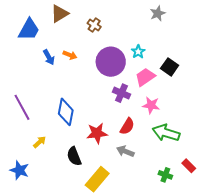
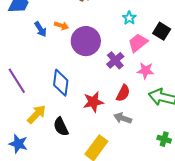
purple circle: (111, 62) -> (86, 41), moved
purple cross: (122, 93) -> (115, 60), turned 30
yellow arrow: (40, 142) -> (37, 114), size x1.5
black semicircle: (74, 156) -> (61, 127), moved

